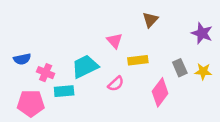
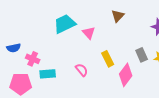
yellow rectangle: (138, 60) -> (108, 59), moved, turned 70
cyan trapezoid: (85, 66) -> (65, 24), moved
pink semicircle: (116, 84) -> (82, 70), moved, turned -88

